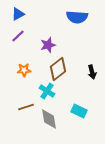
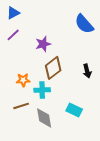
blue semicircle: (77, 17) -> (84, 24), moved, turned 45
orange star: (24, 70) -> (23, 80), moved
cyan cross: (47, 91) -> (42, 90), turned -35

